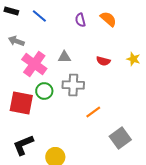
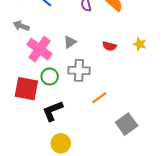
gray triangle: (64, 57) -> (70, 42), turned -32
black L-shape: (23, 145) -> (53, 111), moved

